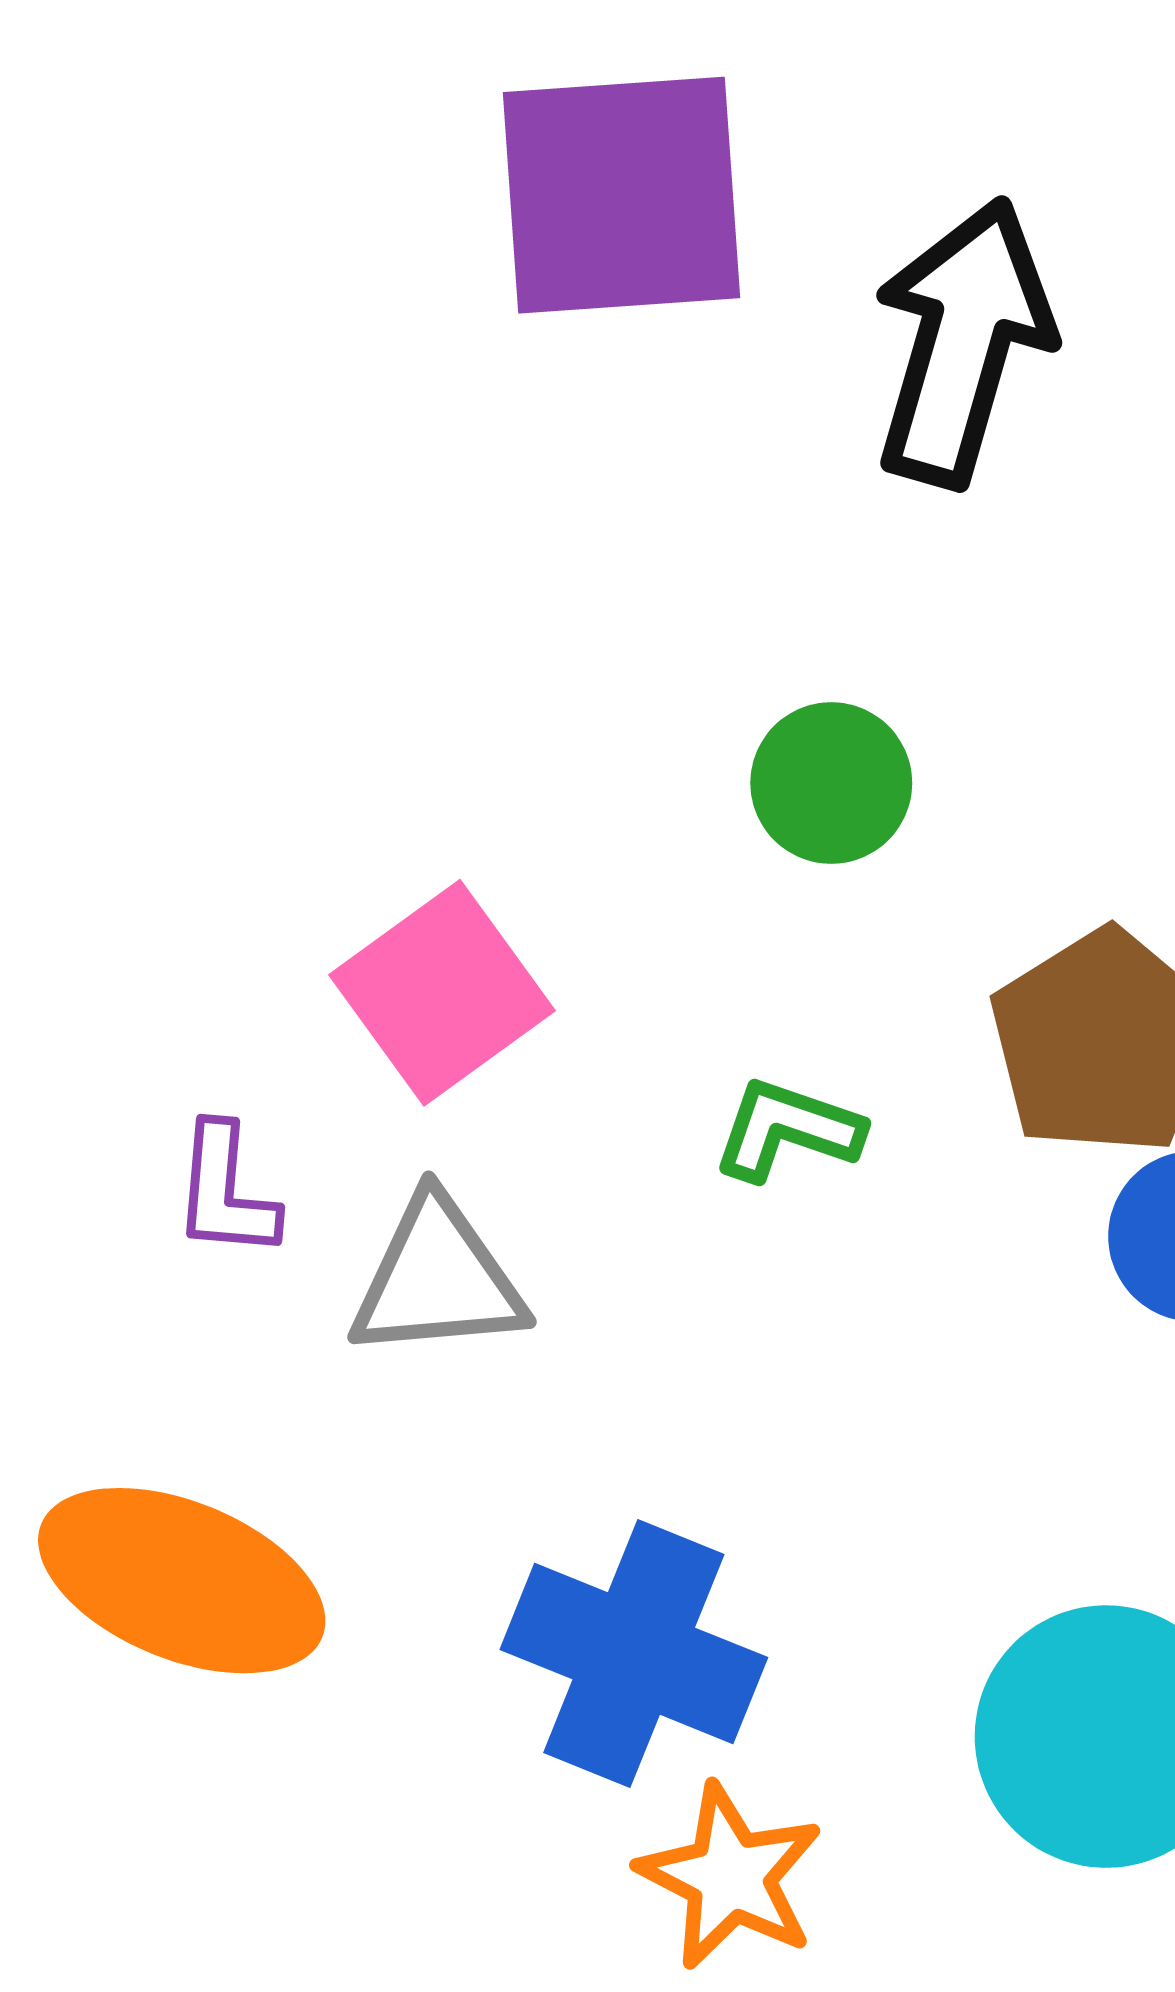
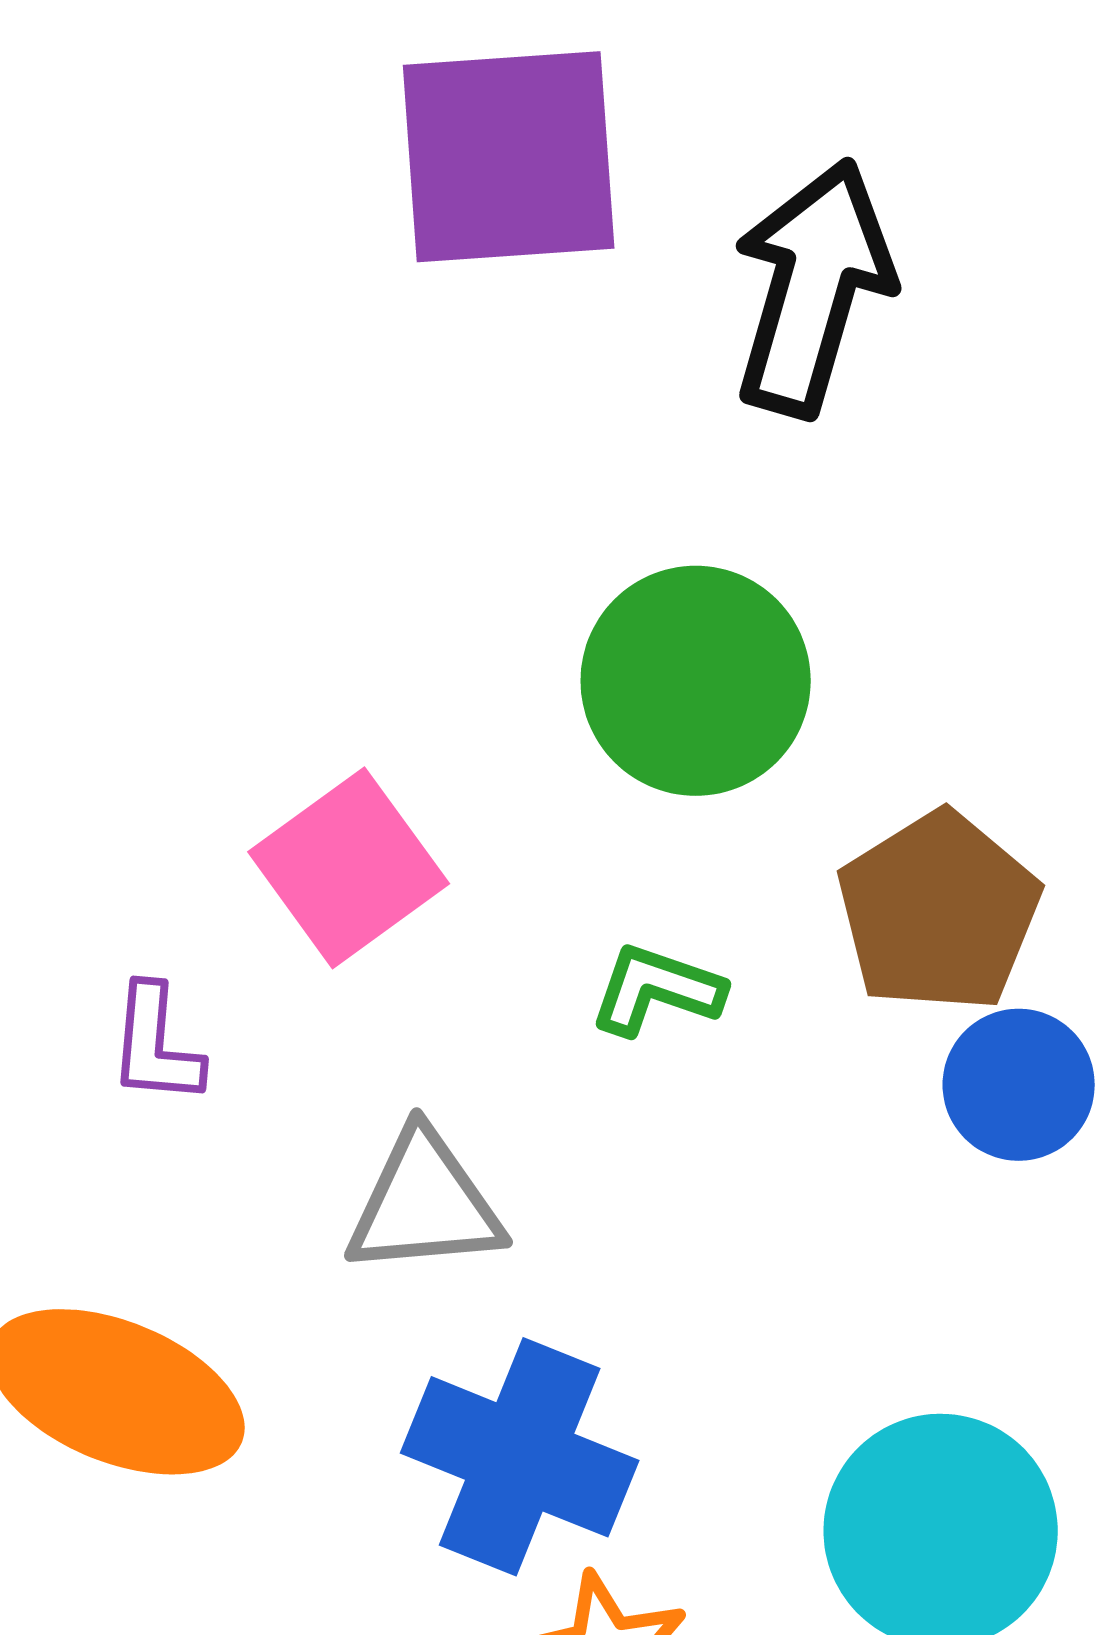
green circle: (831, 783) -> (696, 681), size x1.6
gray triangle: (438, 1279) -> (425, 1204), moved

